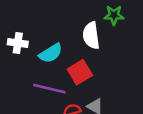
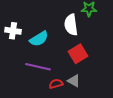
red square: (80, 72) -> (78, 54), moved

